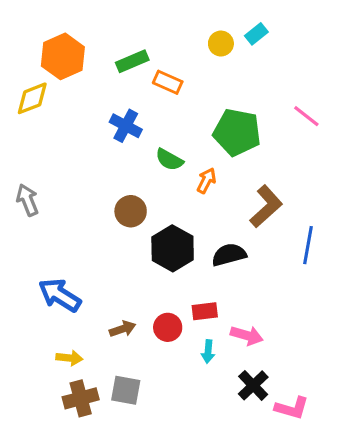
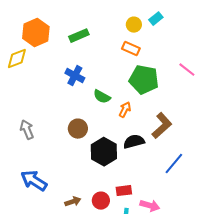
orange rectangle: (168, 82) -> (131, 49), moved
gray arrow: (27, 200) -> (27, 130), moved
blue line: (308, 245) -> (174, 164), moved, turned 30
black semicircle: (229, 255) -> (134, 142), moved

